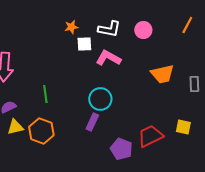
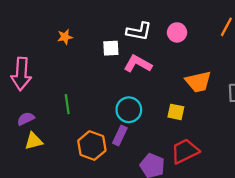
orange star: (71, 27) -> (65, 37), moved
yellow square: (183, 127) -> (176, 112), moved
orange hexagon: (41, 131) -> (92, 146), moved

